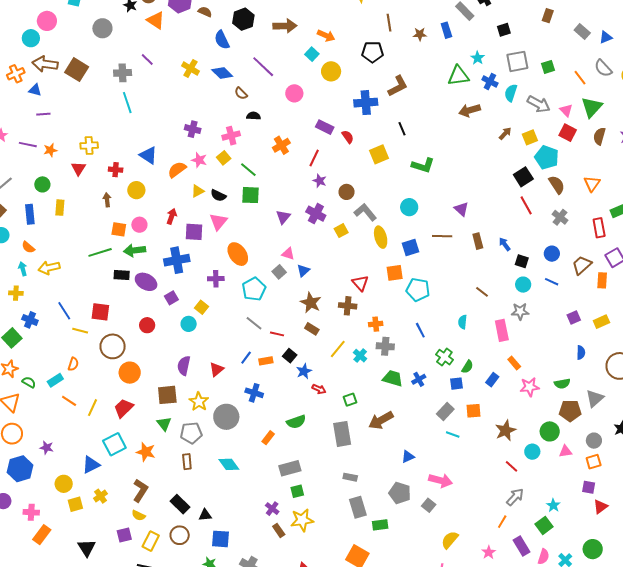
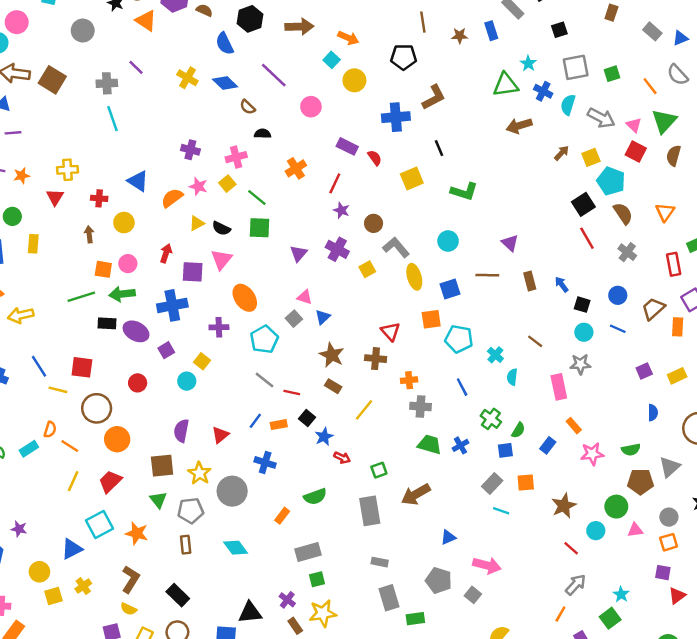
cyan cross: (360, 356) -> (495, 355), moved
orange line: (69, 401) -> (70, 446), moved
black triangle: (205, 515) -> (250, 613), moved, size x1.5

